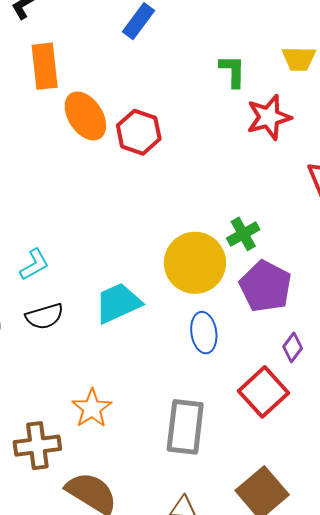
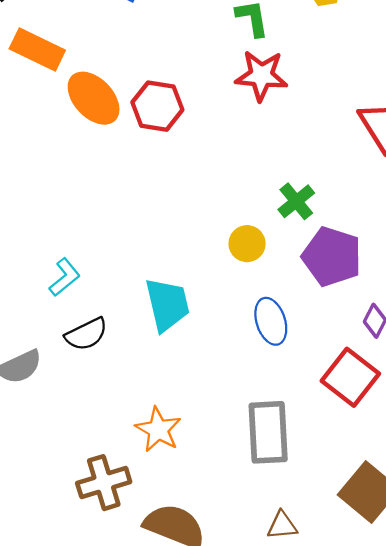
orange rectangle: (45, 66) -> (37, 49), turned -48
red star: (269, 117) -> (261, 76), moved, turned 30
yellow circle: (195, 263) -> (247, 244), size x0.5
cyan trapezoid: (118, 303) -> (167, 304), turned 111

